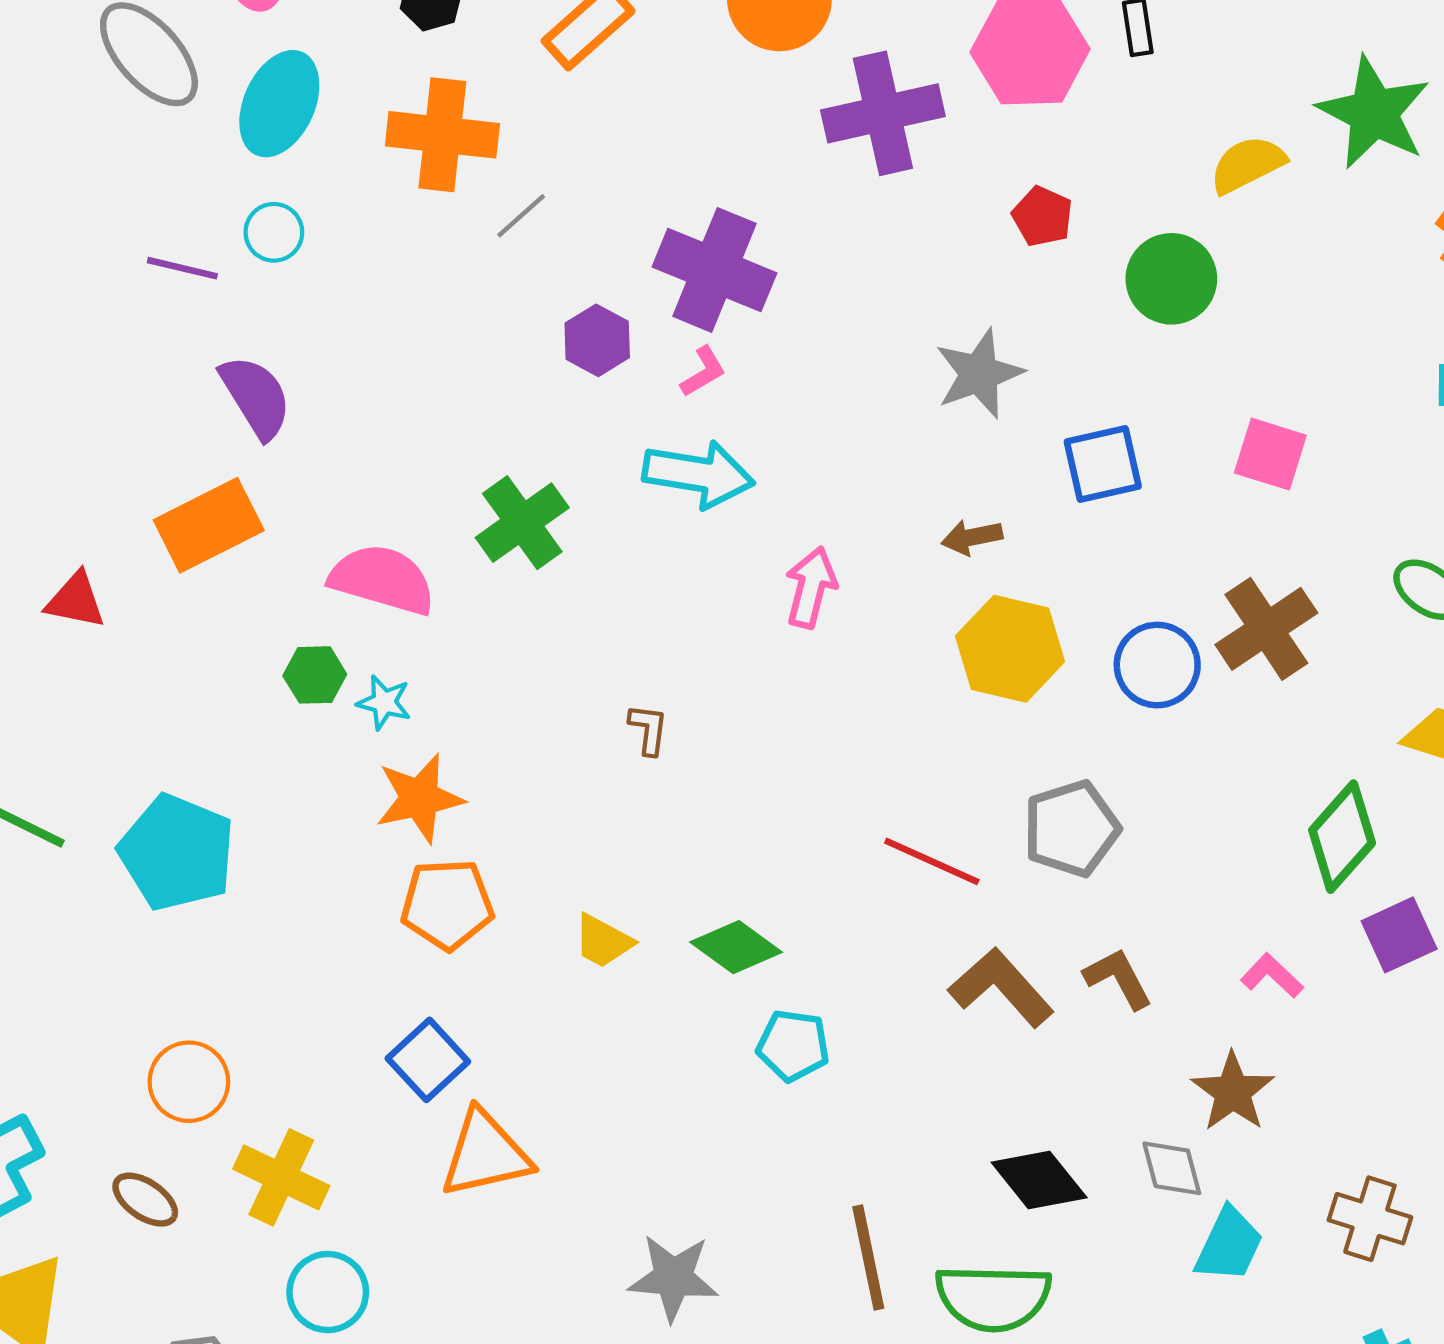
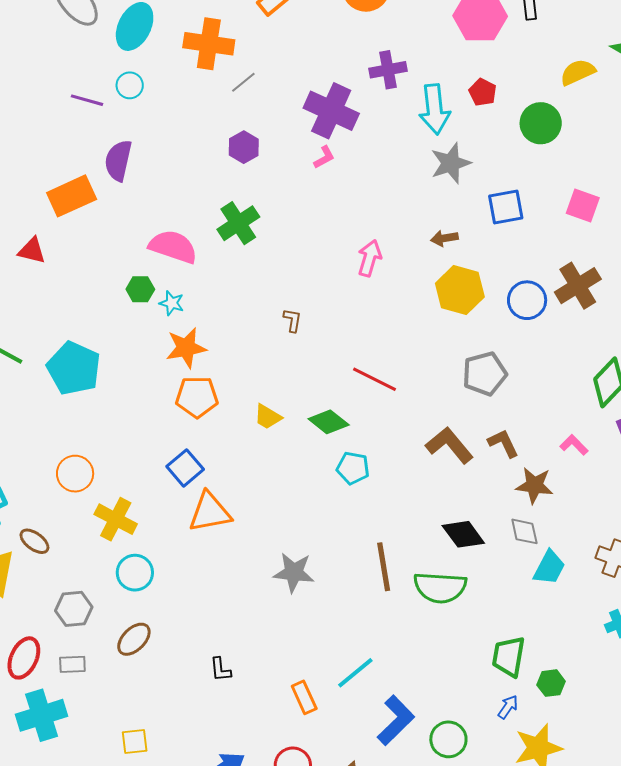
purple cross: (883, 113) -> (388, 70), moved, size x0.7
purple hexagon: (597, 340) -> (244, 147), moved
purple semicircle: (256, 397) -> (118, 161), turned -138
cyan arrow: (698, 474) -> (435, 109), moved, turned 72
orange rectangle: (209, 525) -> (72, 196), moved
red line: (932, 861) -> (374, 379), moved
brown star: (1233, 1092) -> (534, 485), moved, turned -30
brown ellipse: (145, 1200) -> (34, 541), moved

